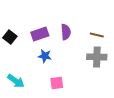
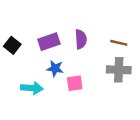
cyan arrow: (16, 81) -> (32, 88), moved, turned -30
pink square: (57, 83) -> (75, 83), moved

